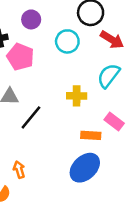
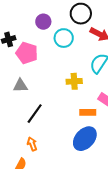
purple circle: (31, 19) -> (43, 22), moved
black line: (31, 117) -> (35, 114), moved

